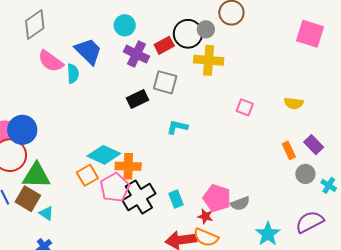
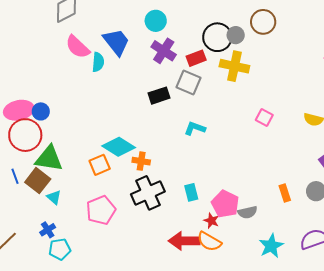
red rectangle: (164, 45) -> (196, 58), moved
blue circle: (22, 130) -> (41, 111), size x0.6
orange rectangle: (289, 150) -> (285, 193), moved
orange cross: (128, 166) -> (141, 161), size x0.7
pink pentagon: (115, 188) -> (101, 210), moved
cyan rectangle: (176, 199) -> (191, 192), moved

